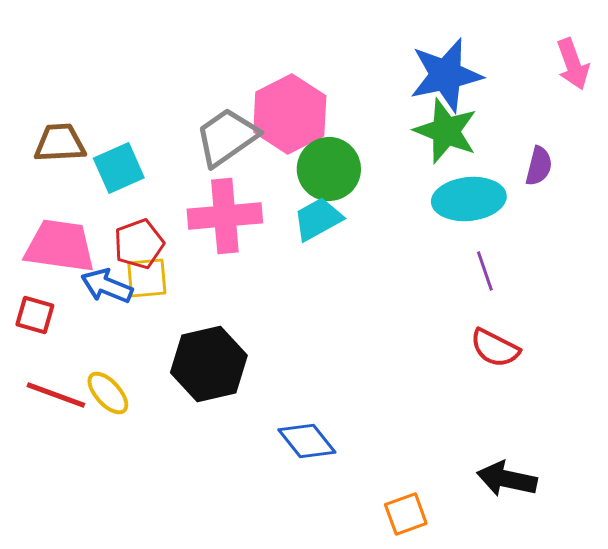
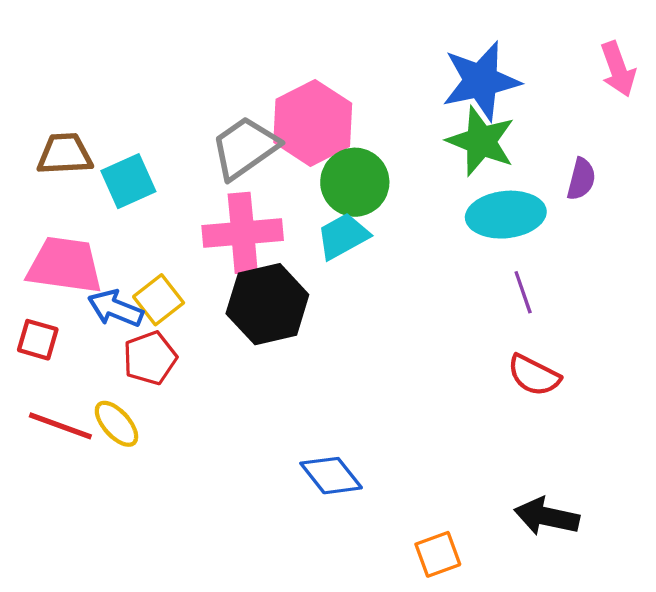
red pentagon: (139, 244) -> (150, 358), moved
yellow square: (147, 278) -> (159, 300), turned -33
black hexagon: (209, 364) -> (267, 304), moved

